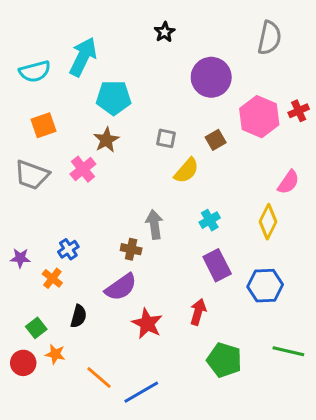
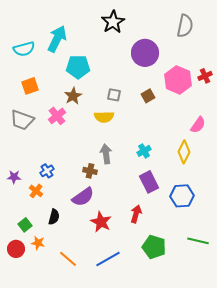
black star: (165, 32) -> (113, 22), size x1.6
yellow semicircle: (186, 171) -> (104, 117), moved, turned 48
blue line: (141, 392) -> (108, 259), moved

